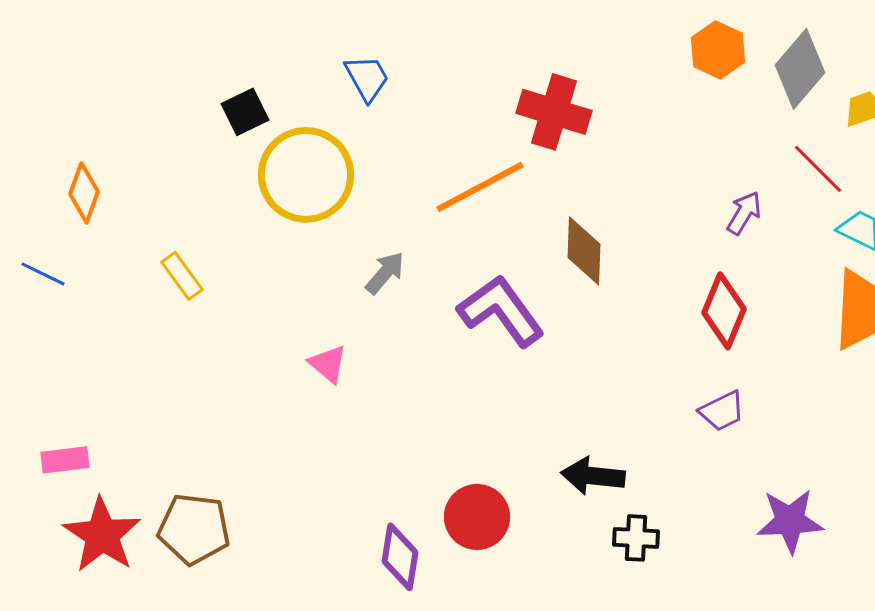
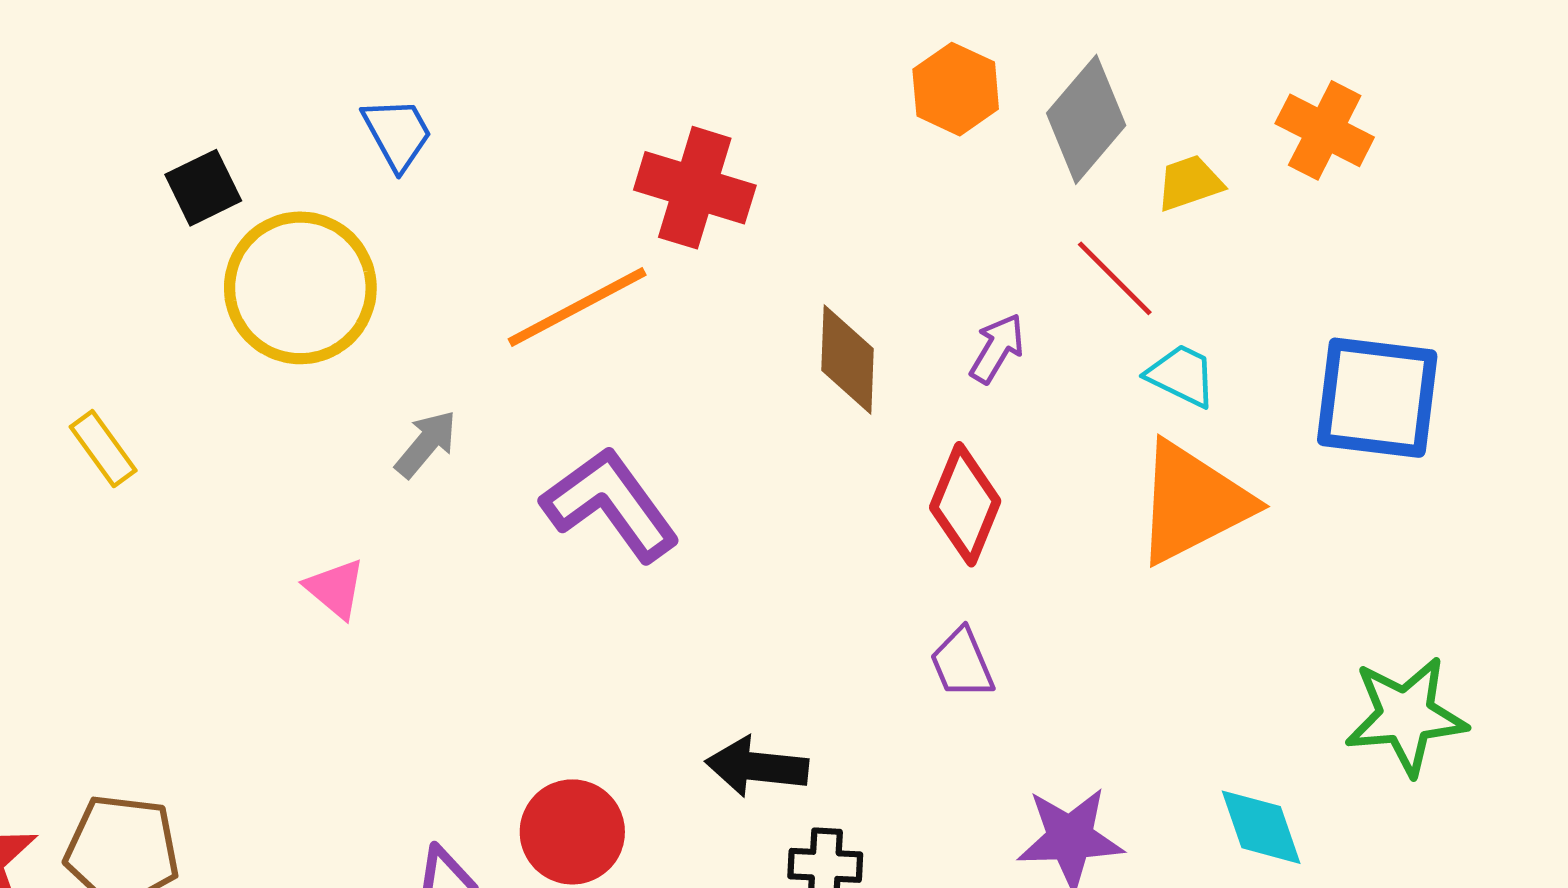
brown diamond: (584, 251) -> (848, 360), moved
purple trapezoid: (722, 411) -> (962, 663), turned 93

